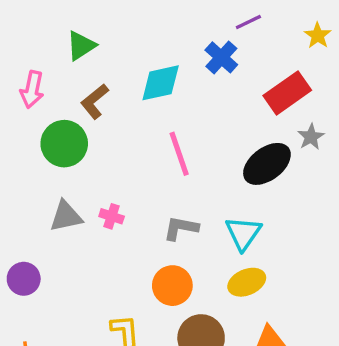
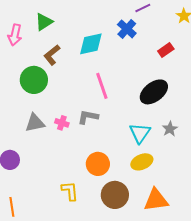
pink arrow: (32, 90) -> (15, 35), moved
red rectangle: (287, 93) -> (166, 50), size x0.6
gray star: (311, 137) -> (170, 129), moved
gray L-shape: (181, 228) -> (88, 117), moved

